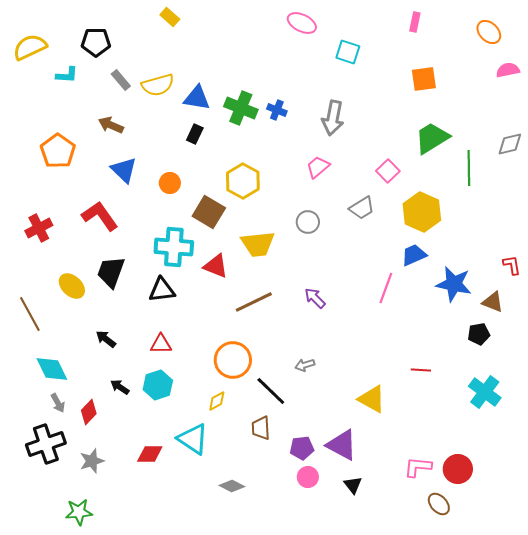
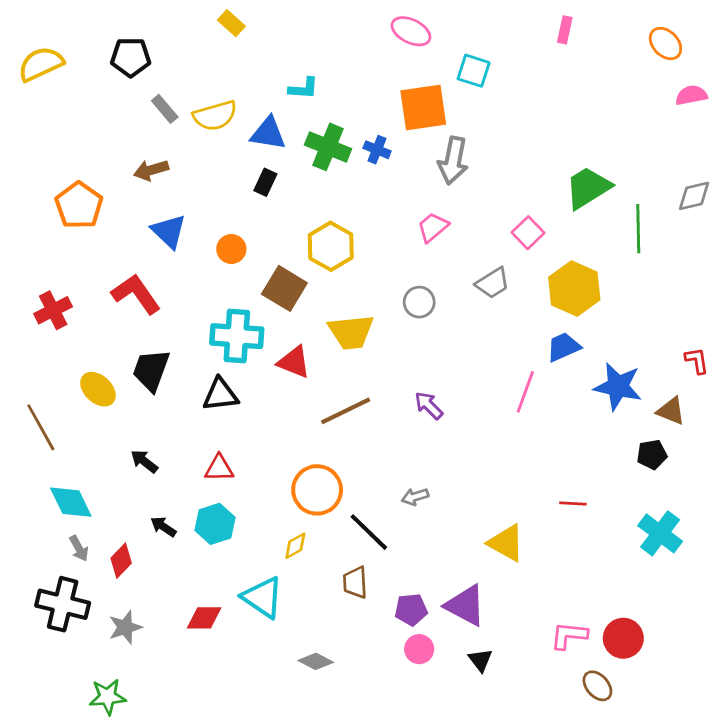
cyan L-shape: (67, 75) -> (303, 88), moved
orange square: (424, 79) -> (423, 107), moved, size x1.4
brown arrow: (111, 125) -> (151, 170), turned -40
black cross: (46, 444) -> (63, 604), turned 33

